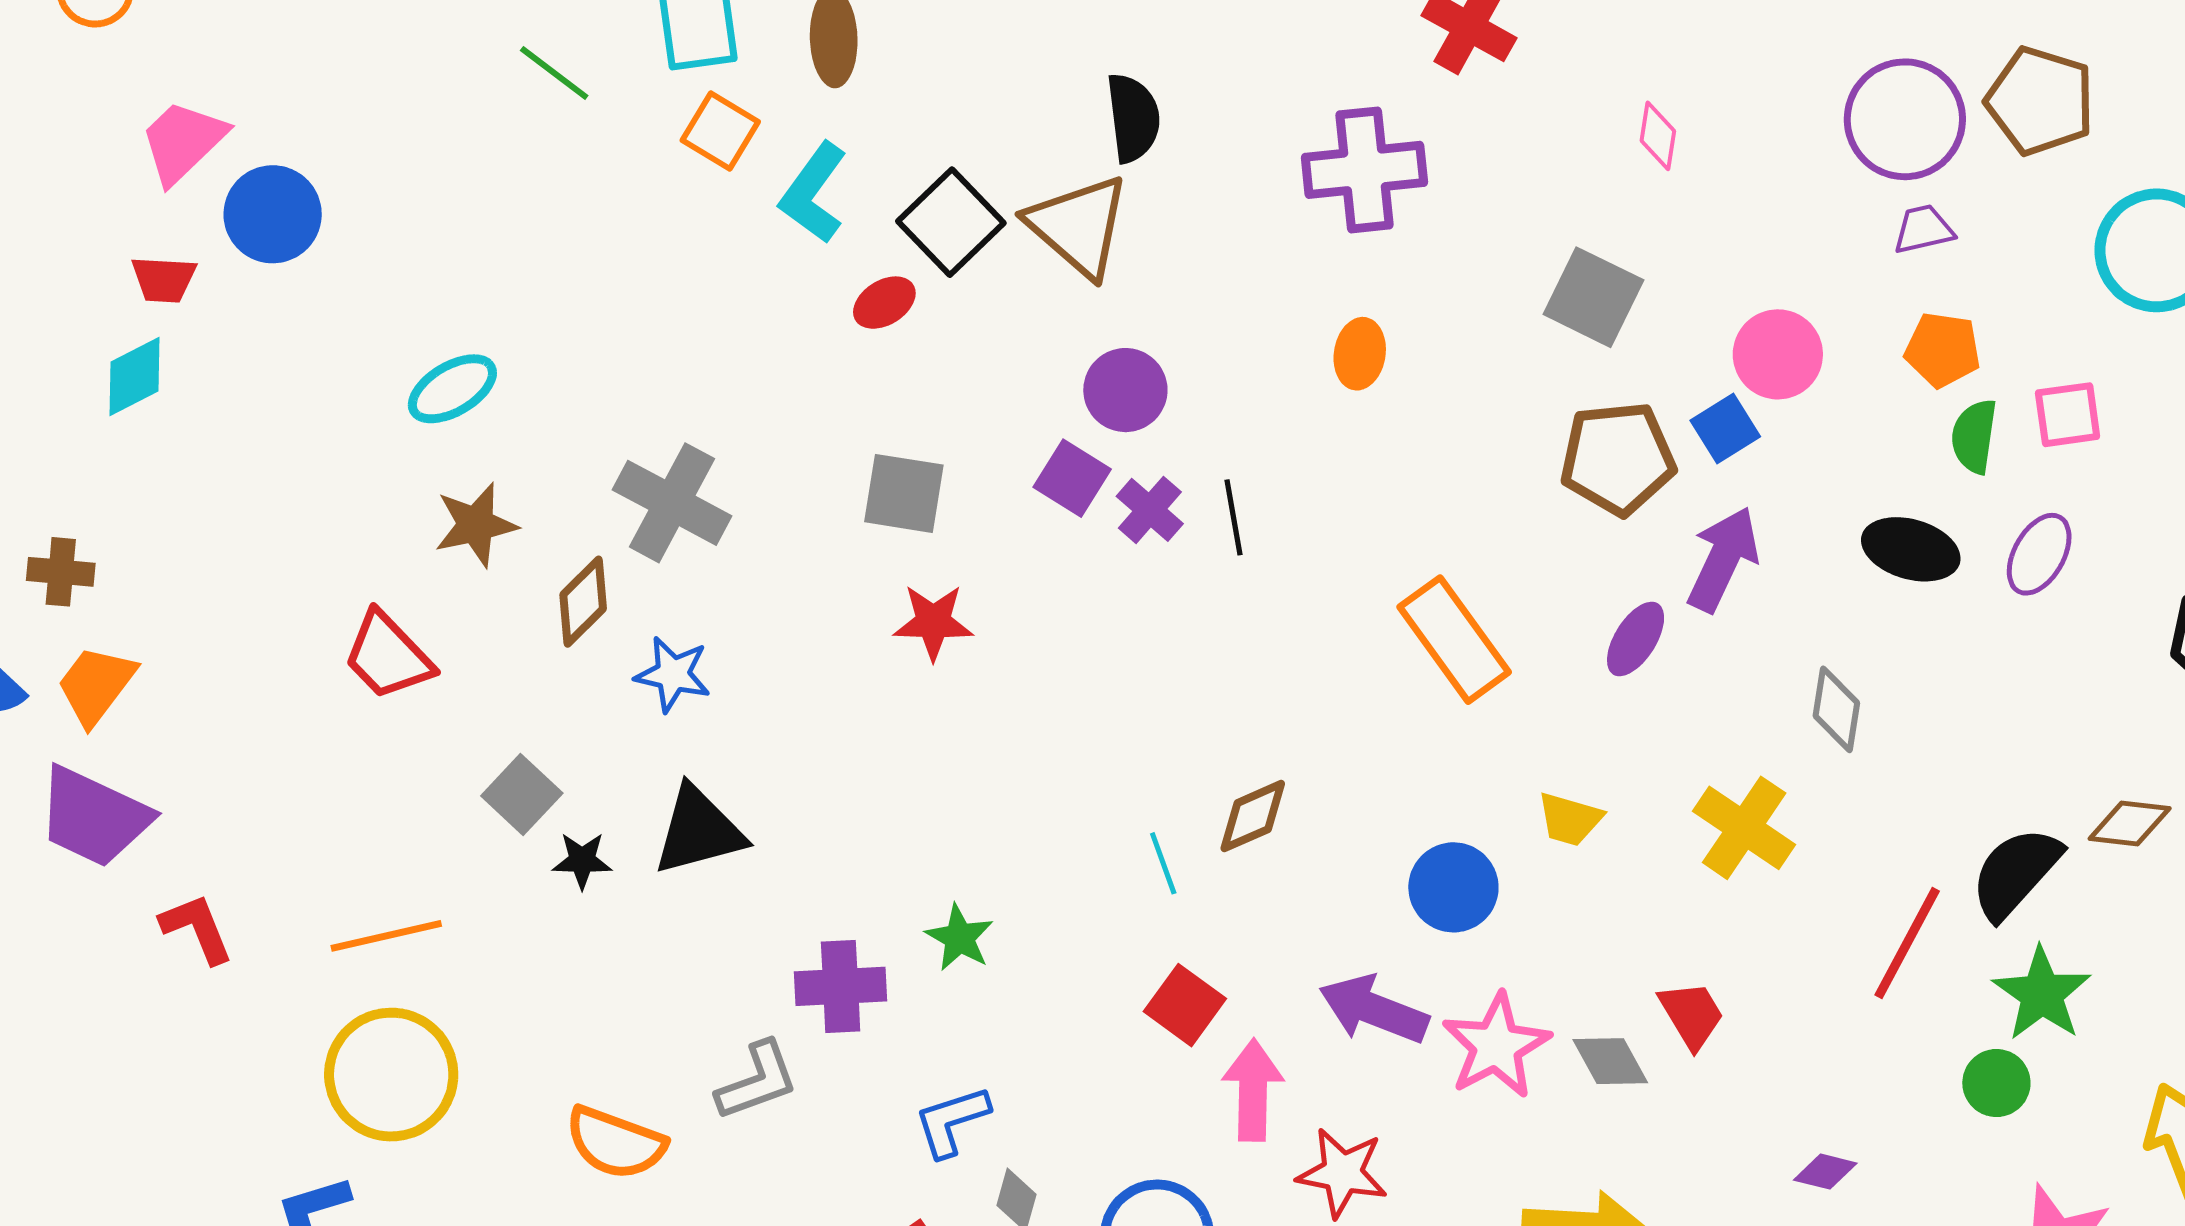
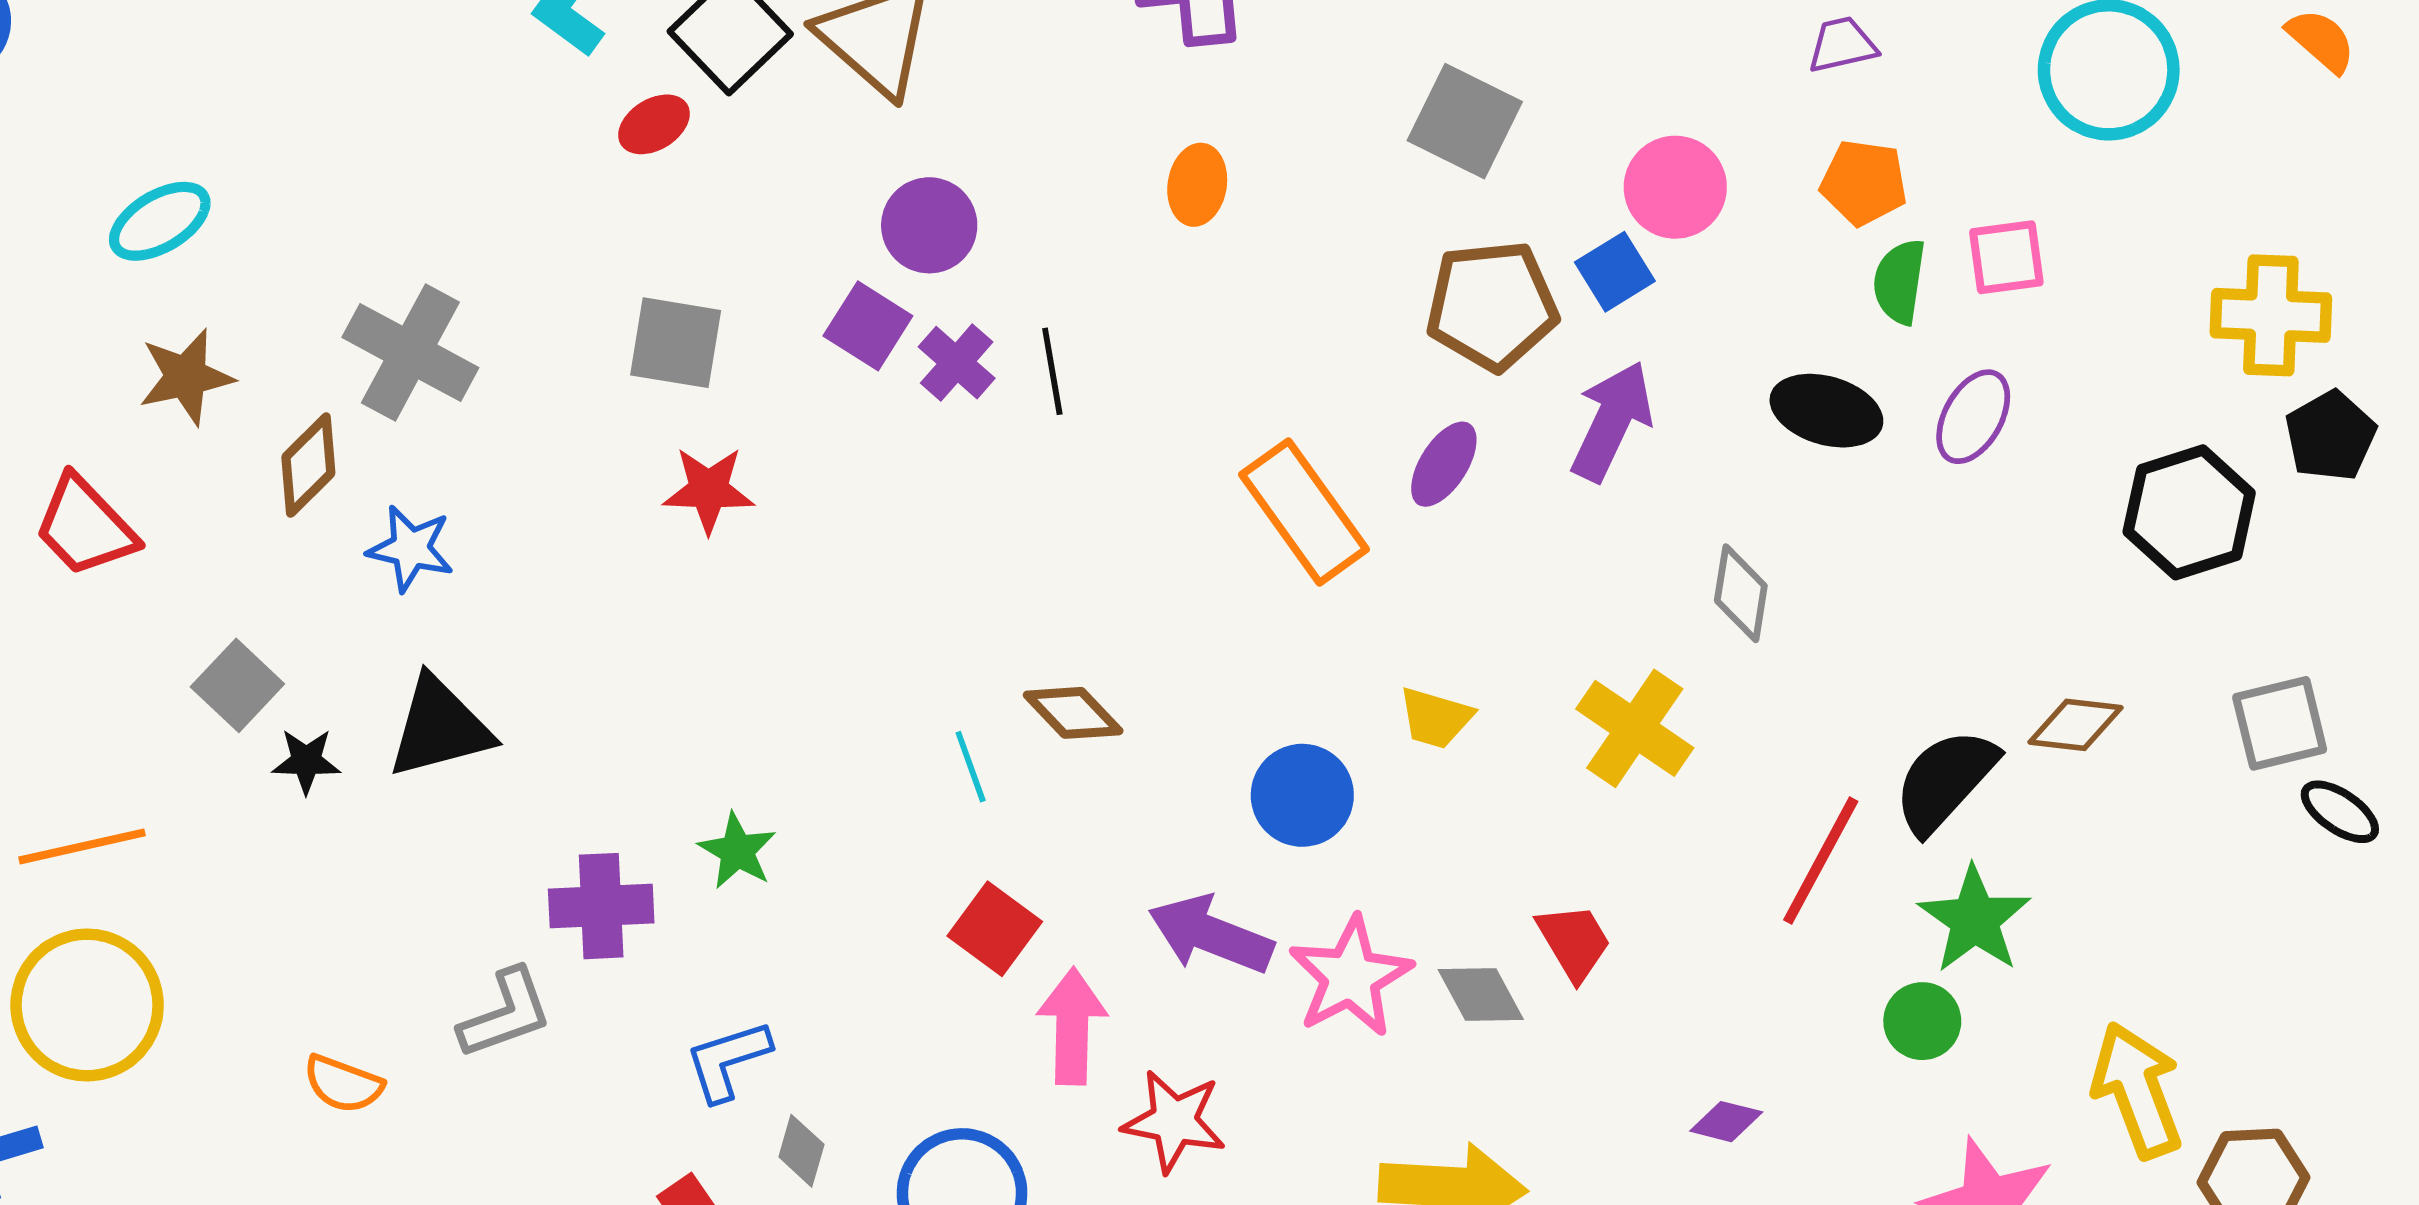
purple ellipse: (1636, 639) -> (1444, 464), moved
brown diamond: (1253, 816) -> (1073, 713), turned 70
orange semicircle: (615, 1143) -> (343, 1084), size x0.7

